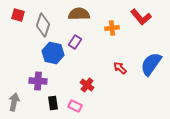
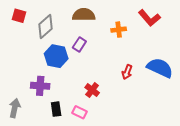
gray diamond: (43, 25) -> (45, 26), turned 30
blue semicircle: (151, 64) -> (160, 68), turned 80
red arrow: (120, 68) -> (127, 72), turned -112

